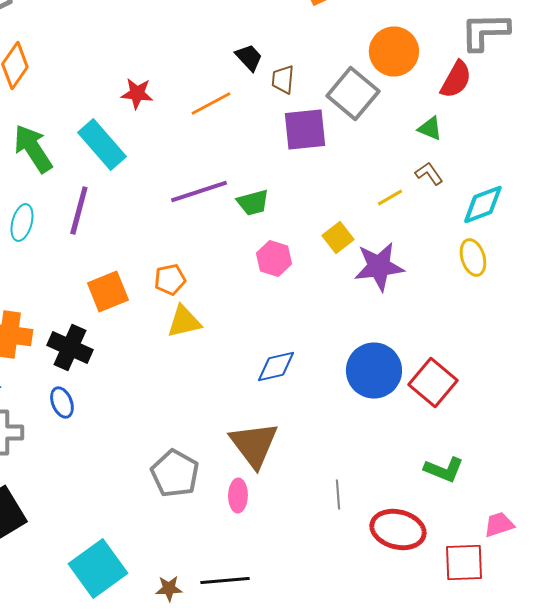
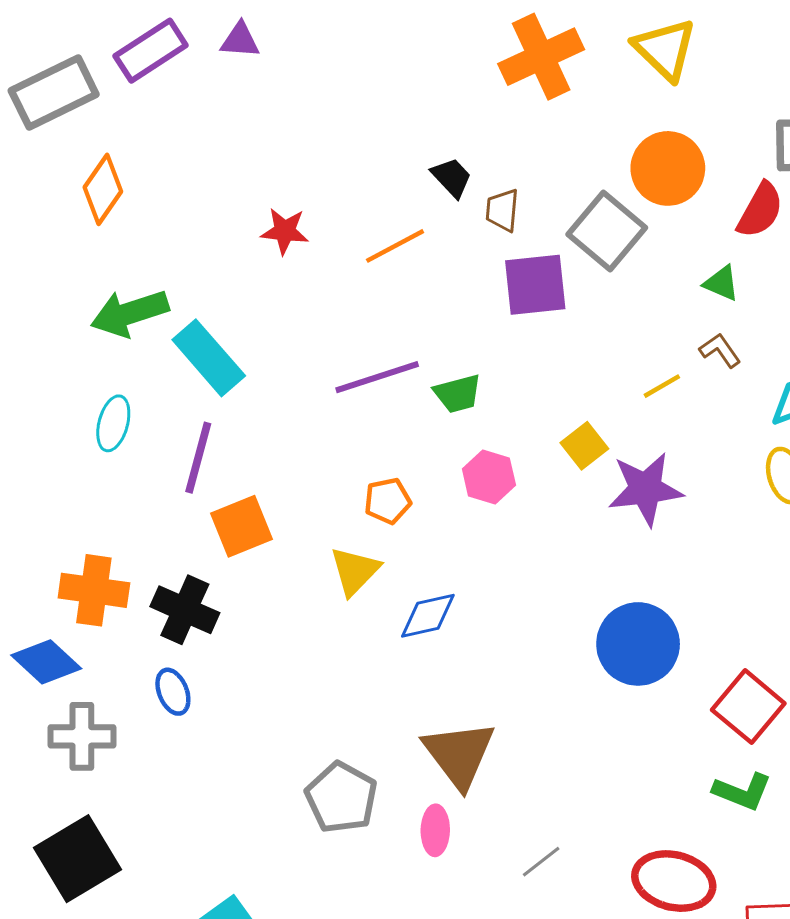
cyan rectangle: (102, 144) -> (209, 358), moved
green arrow: (33, 148) -> (130, 313), turned -75
purple line: (79, 210) -> (198, 458), moved
orange pentagon: (170, 280) -> (388, 501), moved
yellow triangle: (184, 322) -> (355, 571), turned -33
blue diamond: (276, 366) -> (428, 616), moved
red square: (433, 382) -> (748, 707), moved
gray line: (338, 494) -> (541, 862), moved, turned 56

